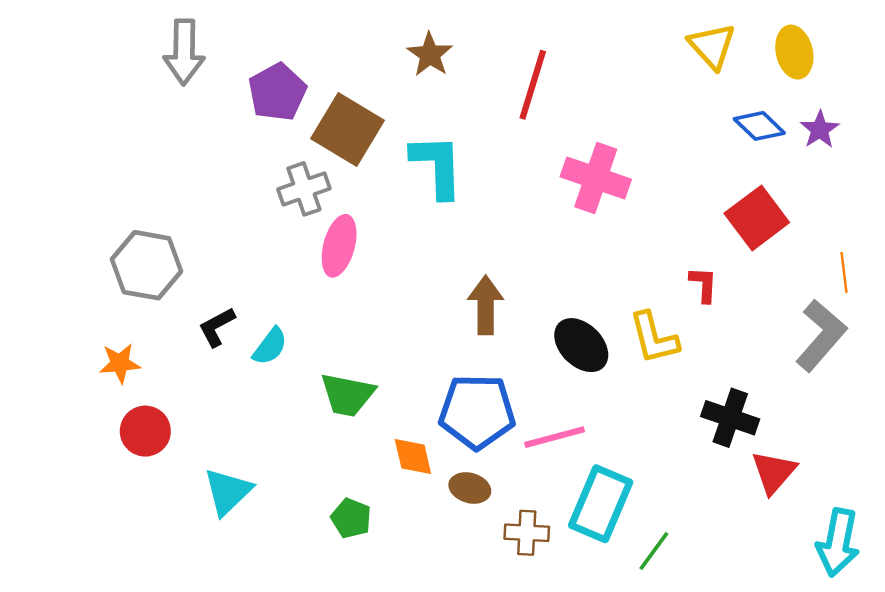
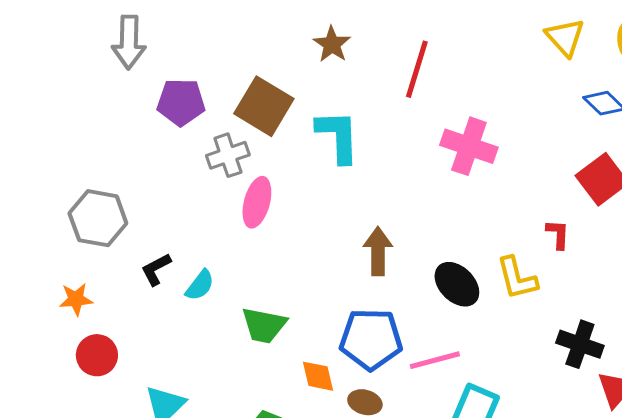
purple pentagon: (277, 92) -> (181, 102), moved, turned 30

